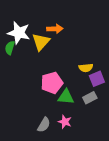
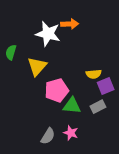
orange arrow: (55, 29) -> (70, 24), moved
white star: (19, 33) -> (48, 34), moved
yellow triangle: (41, 42) -> (37, 66), moved

